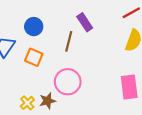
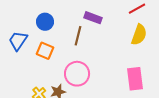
purple rectangle: (85, 22) -> (93, 18), turned -36

